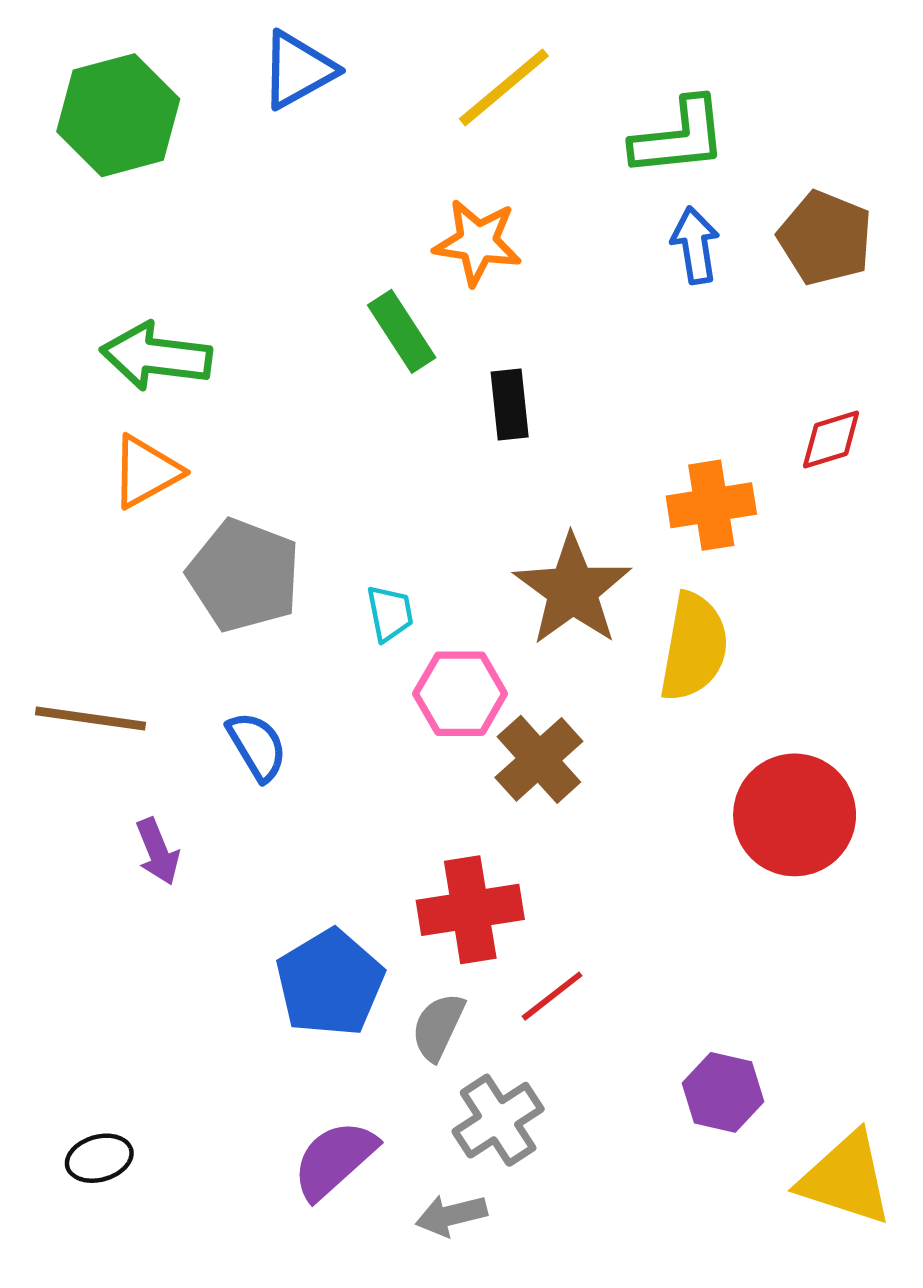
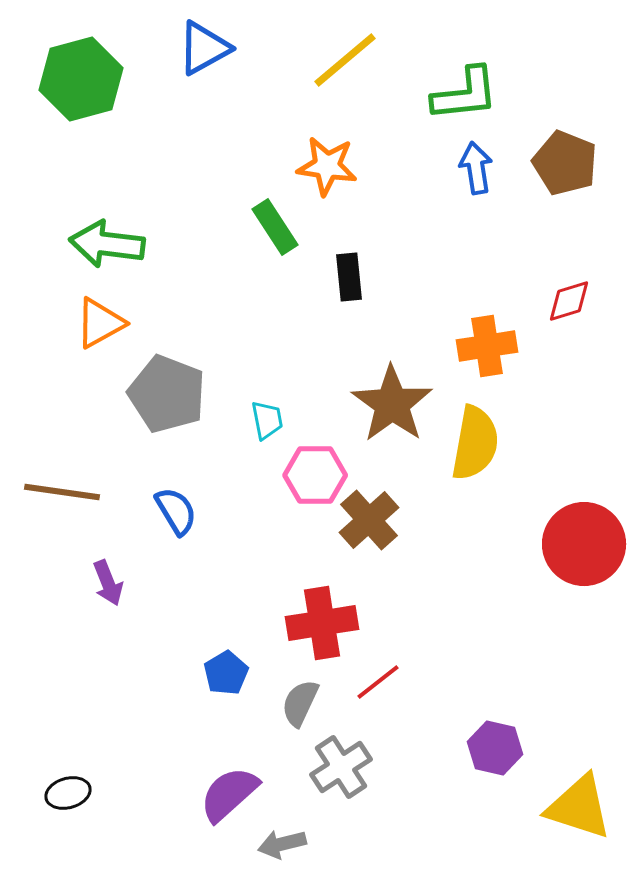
red circle: (795, 815) -> (584, 544), moved
blue pentagon: (330, 983) -> (226, 673), size x0.6
gray arrow: (451, 1215) -> (282, 844), moved

